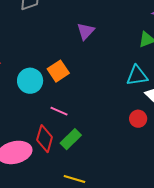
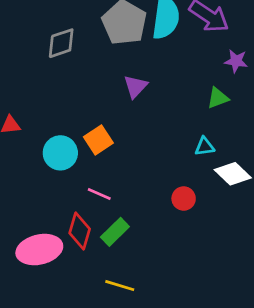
cyan triangle: (137, 76) -> (205, 147), size x0.7
red circle: (138, 119) -> (184, 199), moved

